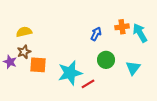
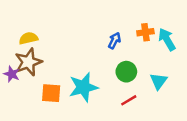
brown star: (24, 52) -> (28, 62), size x1.6
orange square: (38, 65) -> (51, 93), moved
red line: (88, 84) -> (129, 100), moved

